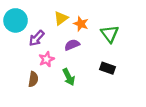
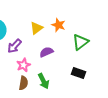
orange star: (81, 24) -> (58, 25), moved
green triangle: (110, 34) -> (80, 42), turned 30
brown semicircle: (33, 79) -> (23, 83), moved

